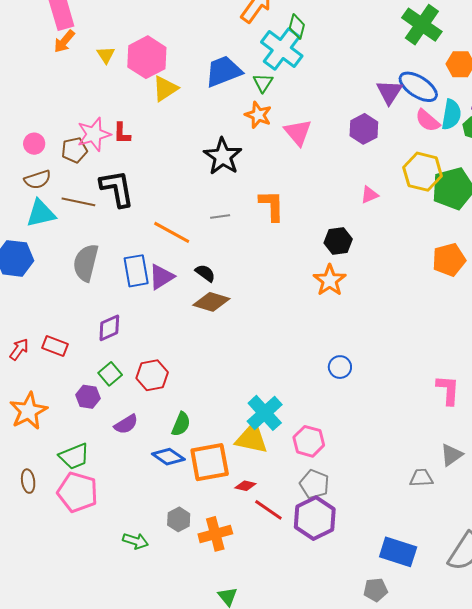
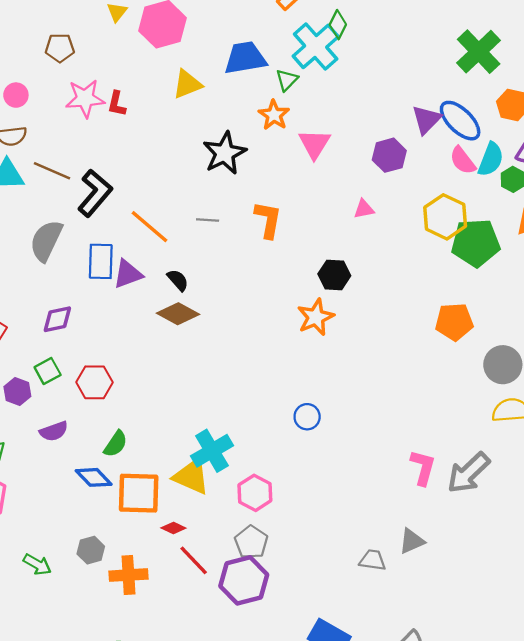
yellow triangle: (165, 89) -> (187, 84), moved
brown pentagon: (74, 150) -> (60, 48), moved
black L-shape: (117, 188) -> (95, 193), moved, turned 39
pink triangle: (369, 195) -> (364, 209), moved

